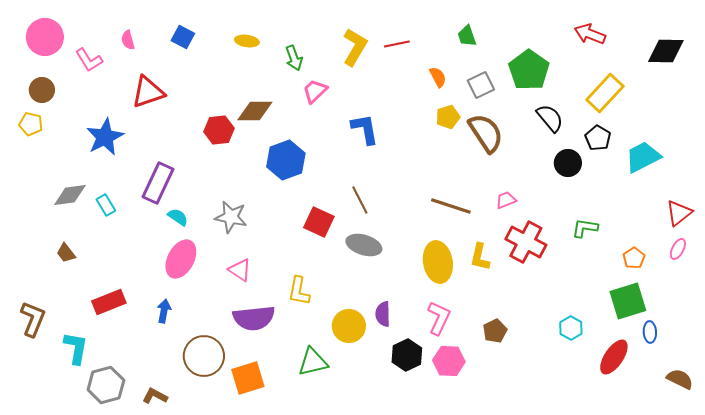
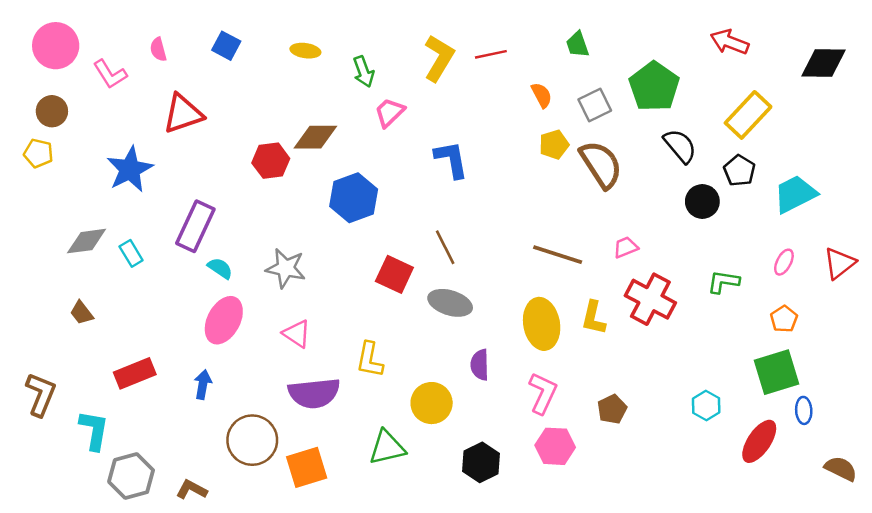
pink ellipse: (678, 249) -> (784, 262), moved
purple semicircle: (383, 314) -> (480, 365), moved
black hexagon: (407, 355) -> (481, 462), moved

